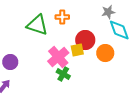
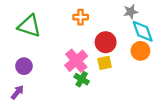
green triangle: (37, 25) -> (29, 26), moved
yellow square: (77, 50) -> (105, 63), moved
orange circle: (105, 53) -> (140, 51), moved

